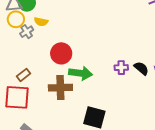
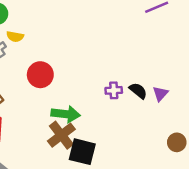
green arrow: (81, 73) -> (66, 114), moved
brown cross: (60, 88) -> (61, 135), moved, turned -35

